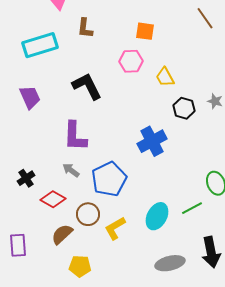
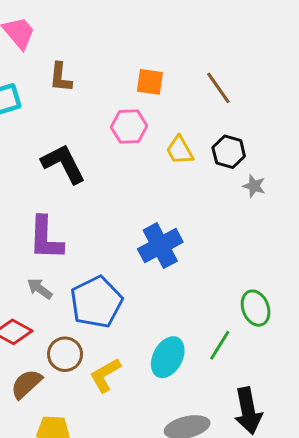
brown line: (205, 18) -> (218, 88), moved
black hexagon: (184, 108) -> (229, 152), moved
green line: (192, 208) -> (220, 345), turned -30

